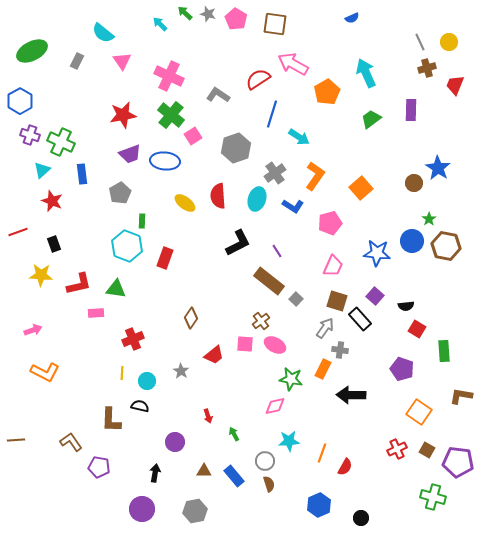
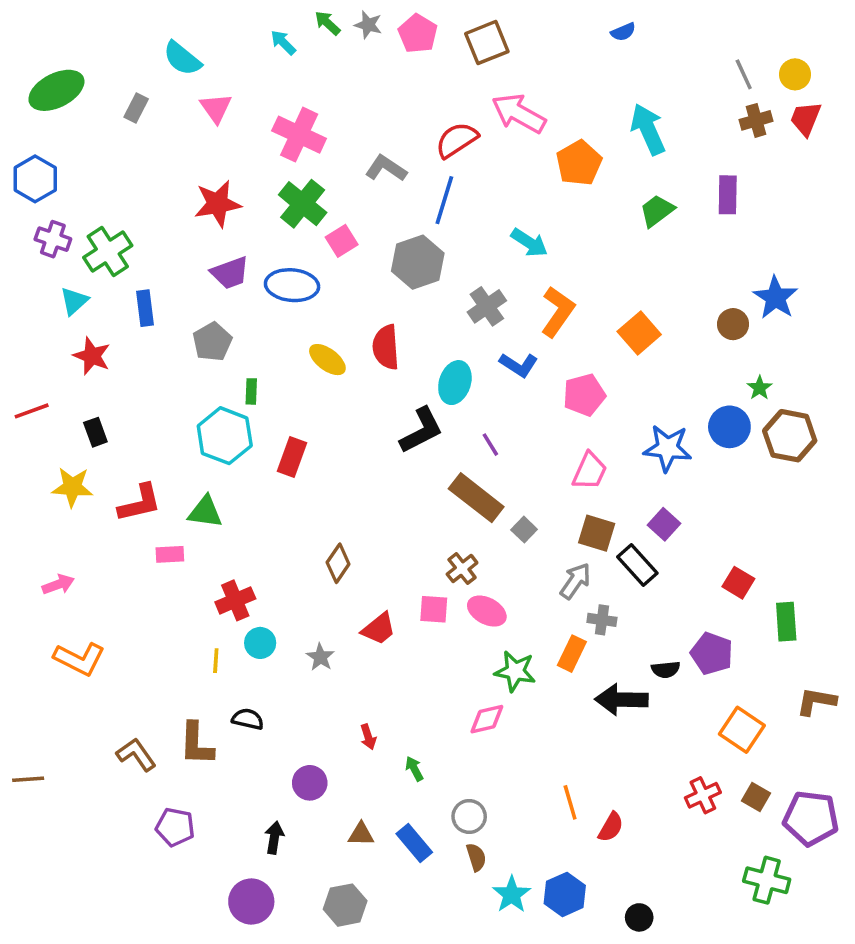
brown square: (275, 24) -> (487, 43), turned -30
red trapezoid: (455, 85) -> (806, 119), moved
blue line: (272, 114) -> (444, 200), moved
green cross: (61, 142) -> (108, 251), turned 32
cyan ellipse: (257, 199) -> (455, 383), moved
black semicircle: (406, 306) -> (666, 669), moved
cyan circle: (147, 381) -> (260, 643), moved
cyan star: (289, 441) -> (512, 894), moved, turned -30
brown L-shape: (71, 442) -> (136, 754), moved
orange line: (322, 453) -> (570, 802), turned -36

